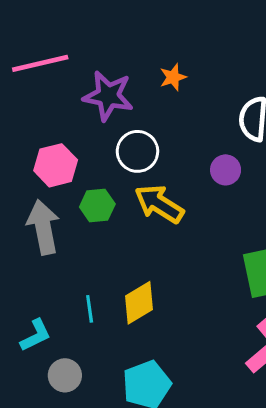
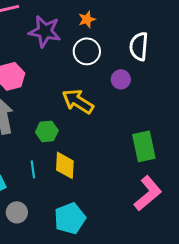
white circle: (137, 151) -> (87, 51), moved
green hexagon: (97, 205) -> (47, 131), moved
yellow diamond: (139, 303) -> (65, 165), turned -56

